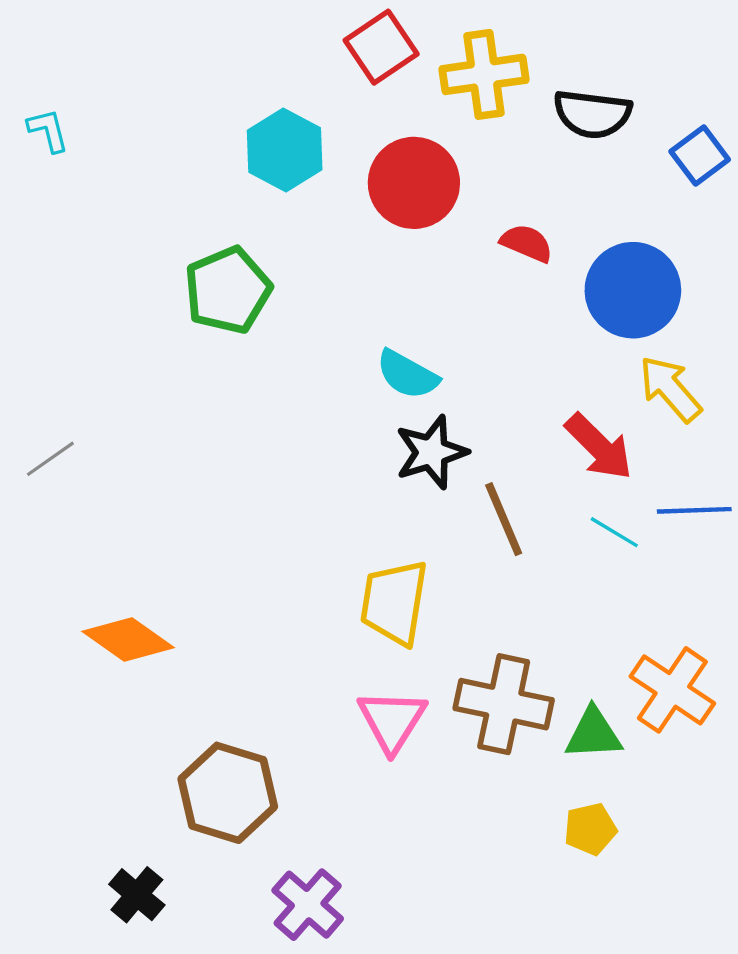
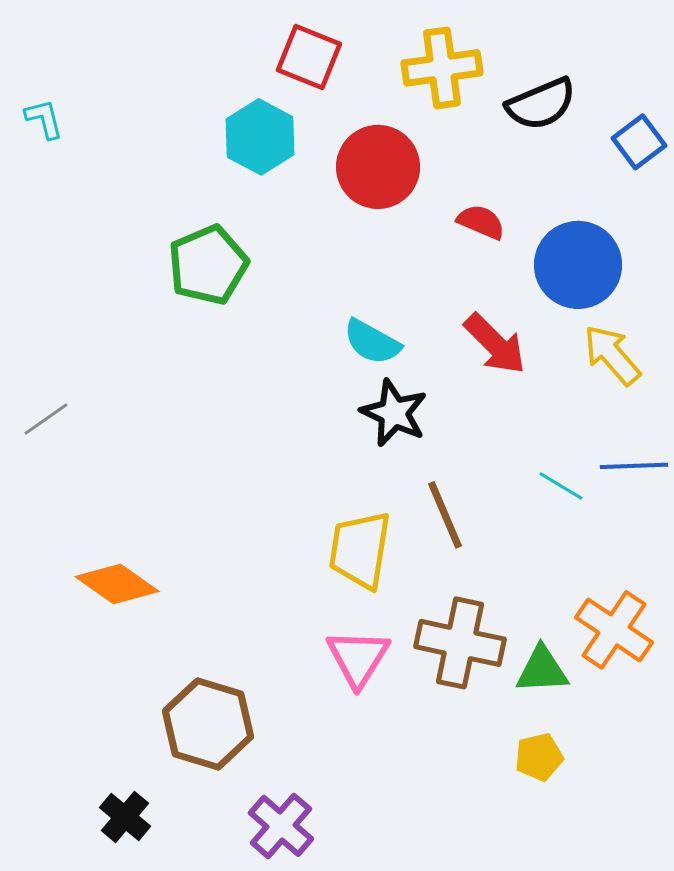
red square: (381, 47) -> (309, 57), moved, turned -34
black semicircle: (592, 114) -> (541, 104), turned -30
red arrow: (599, 447) -> (495, 344), moved
black star: (431, 452) -> (394, 413), turned -30
brown line: (504, 519) -> (445, 515), moved

